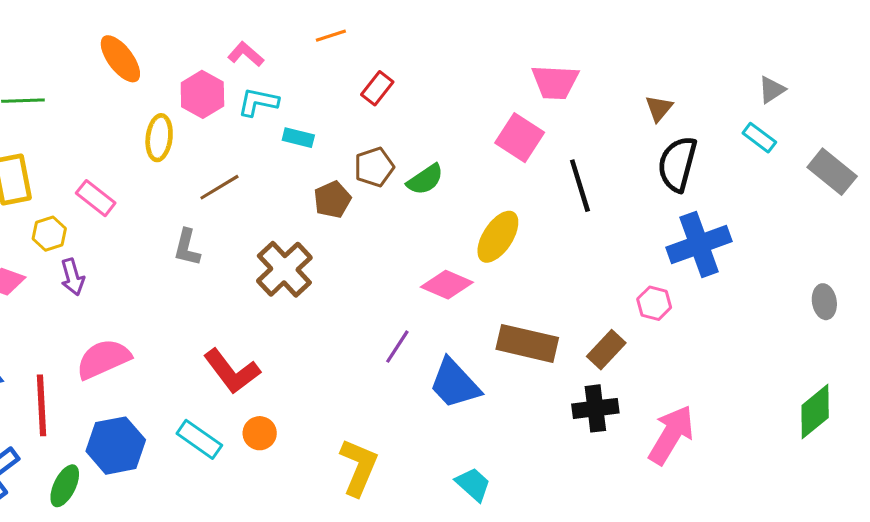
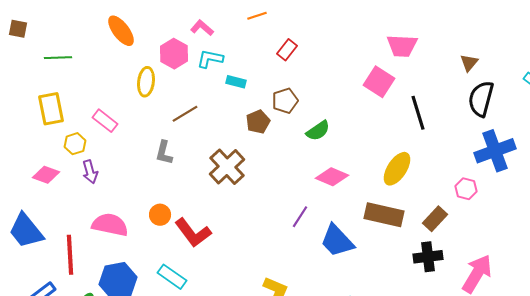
green semicircle: (425, 179) -> (318, 131), moved
yellow ellipse: (498, 237) -> (397, 169), moved
pink semicircle: (103, 359) -> (110, 225), turned 36
orange circle: (260, 433) -> (160, 215), moved

